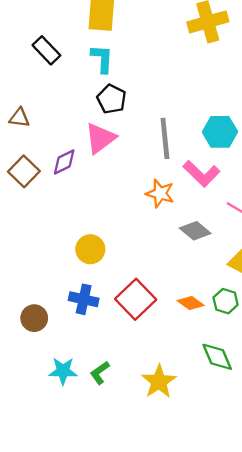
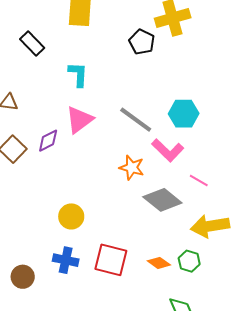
cyan L-shape: (102, 59) -> (78, 74), moved
black pentagon: (112, 99) -> (142, 42), moved
gray line: (165, 138) -> (136, 120), turned -48
gray diamond: (195, 231) -> (162, 200), size x1.4
red square: (136, 299) -> (111, 260), turned -32

